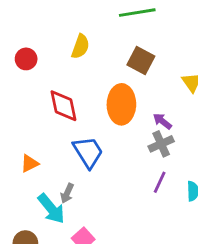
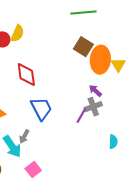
yellow semicircle: (80, 46) -> (17, 33), moved
orange ellipse: (121, 104) -> (100, 60), moved
purple line: (160, 182) -> (81, 116), moved

